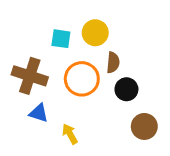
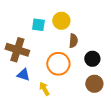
orange circle: (82, 79) -> (58, 64), moved
black circle: (126, 89) -> (92, 59), moved

